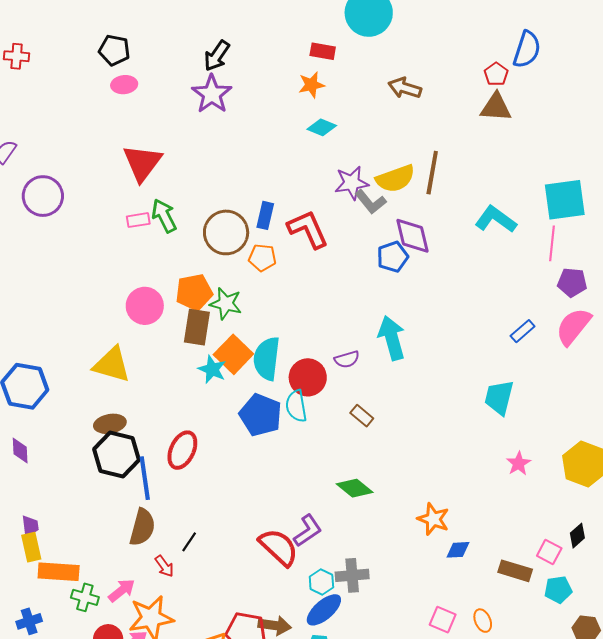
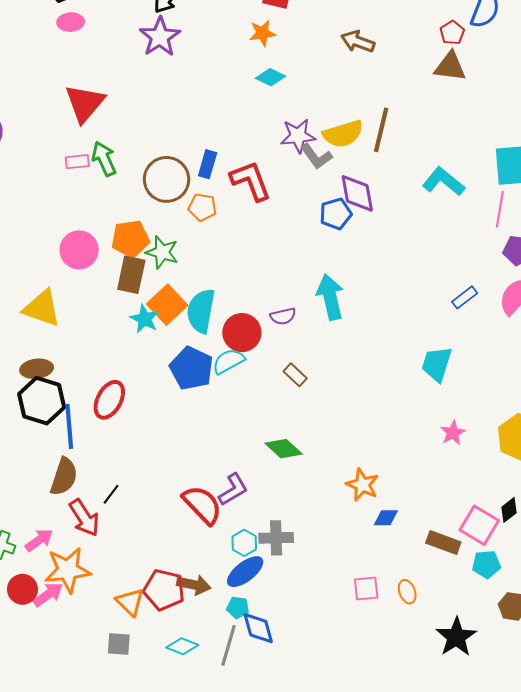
cyan semicircle: (296, 406) -> (228, 361), turned 68
pink square: (549, 552) -> (479, 525), size x1.5
red arrow: (164, 566) -> (84, 518), size x1.6
pink square: (443, 620) -> (366, 588), turned -32

